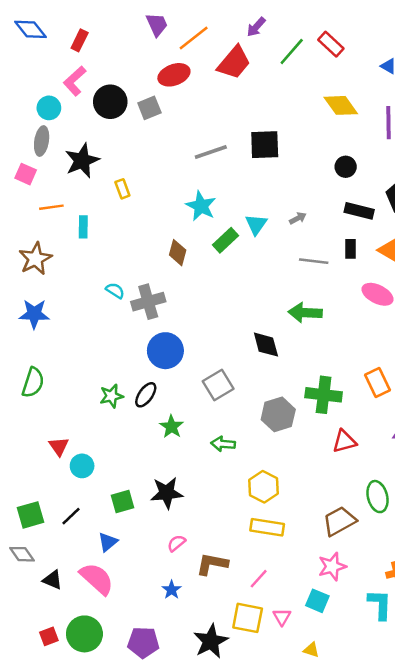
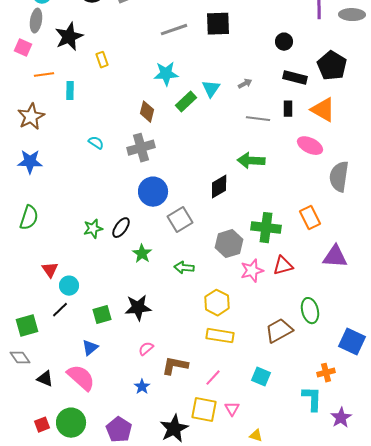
cyan star: (201, 206) -> (166, 74), turned -30
gray cross: (148, 302) -> (141, 148), moved
black diamond: (266, 345) -> (219, 187), turned 75
blue circle: (165, 351) -> (153, 192), moved
black line: (71, 516) -> (60, 310), moved
pink star: (332, 566) -> (252, 271), moved
cyan square: (317, 601) -> (261, 377), moved
purple pentagon: (143, 642) -> (119, 430), turned 30

